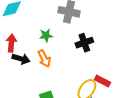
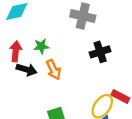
green star: (46, 35) -> (41, 46), moved

